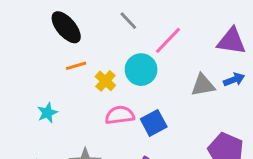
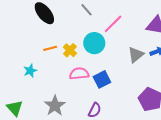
orange line: (76, 66) -> (50, 48), moved
gray triangle: (203, 85) -> (136, 55), turned -30

